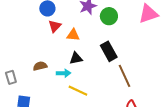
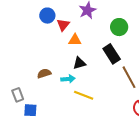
green circle: (109, 16) -> (119, 27), moved
red triangle: (55, 26) -> (63, 25), moved
gray rectangle: (11, 77) -> (18, 95), moved

